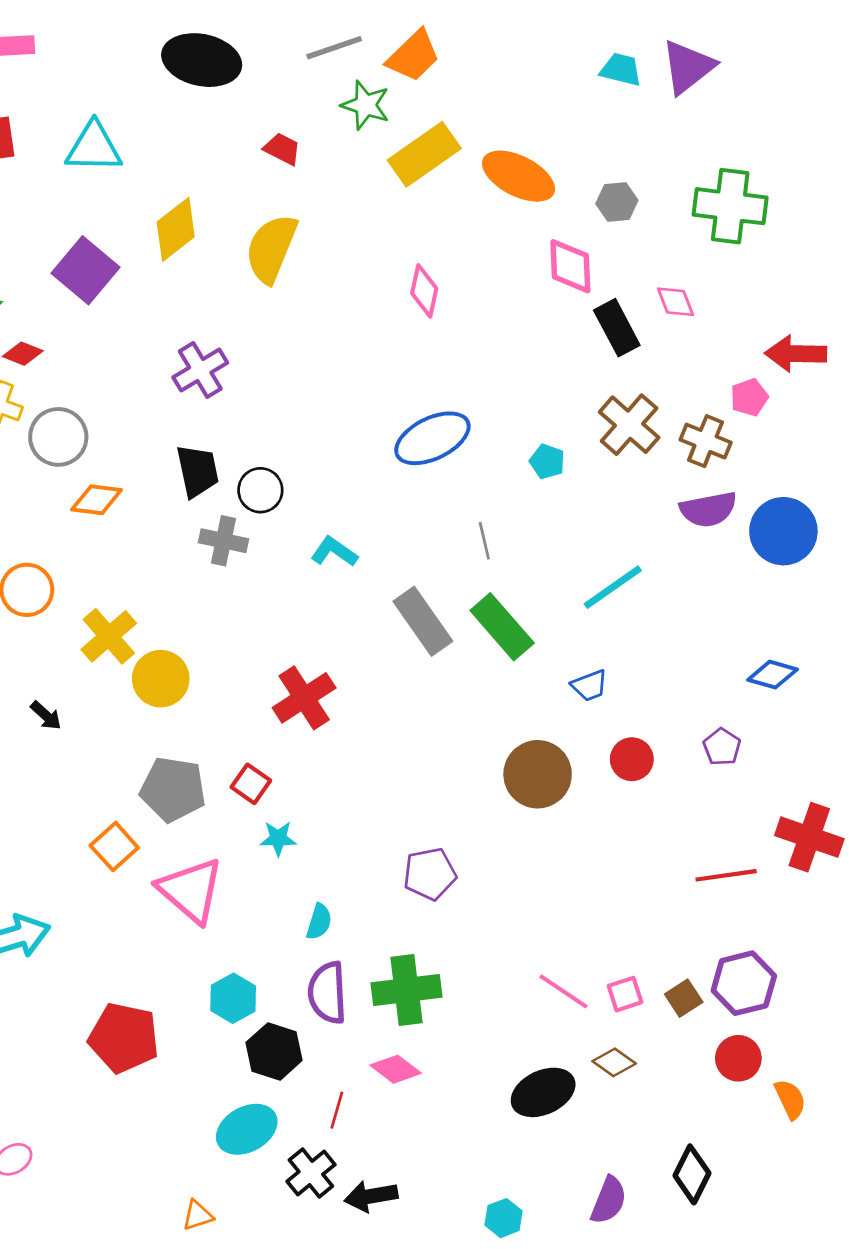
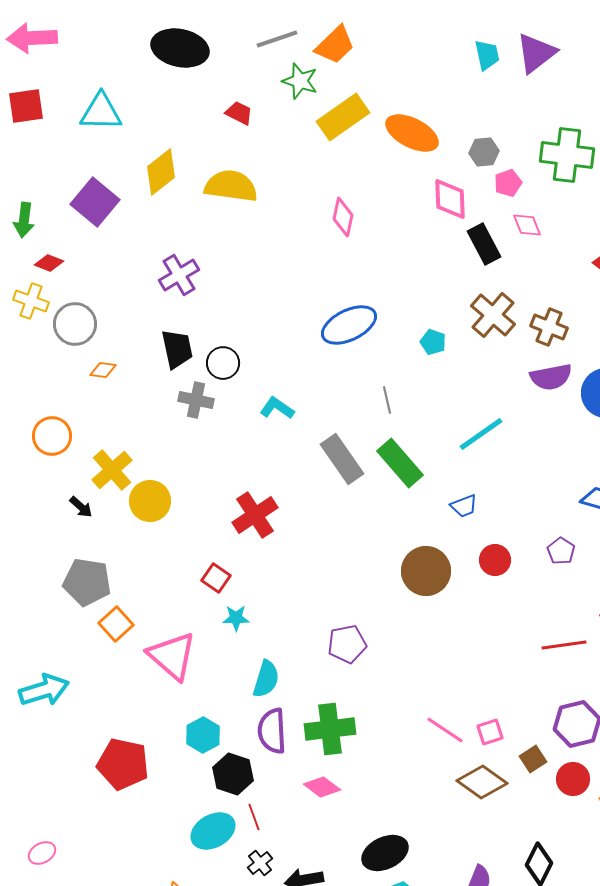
cyan trapezoid: (621, 70) -> (487, 55), turned 64
yellow semicircle: (271, 248) -> (231, 186), turned 76
pink pentagon: (749, 397) -> (508, 183), moved
orange diamond: (97, 500) -> (103, 370), size x0.7
black arrow: (46, 716) -> (81, 507), moved
gray pentagon: (173, 789) -> (87, 582), moved
cyan semicircle: (319, 922) -> (266, 679), size x1.4
brown square: (684, 998) -> (533, 759), moved
brown diamond: (614, 1062) -> (482, 782), size x1.6
black ellipse: (543, 1092) -> (385, 853), moved
red line: (337, 1110) -> (254, 817), moved, turned -36
black cross: (311, 1173) -> (260, 863), size x0.7

